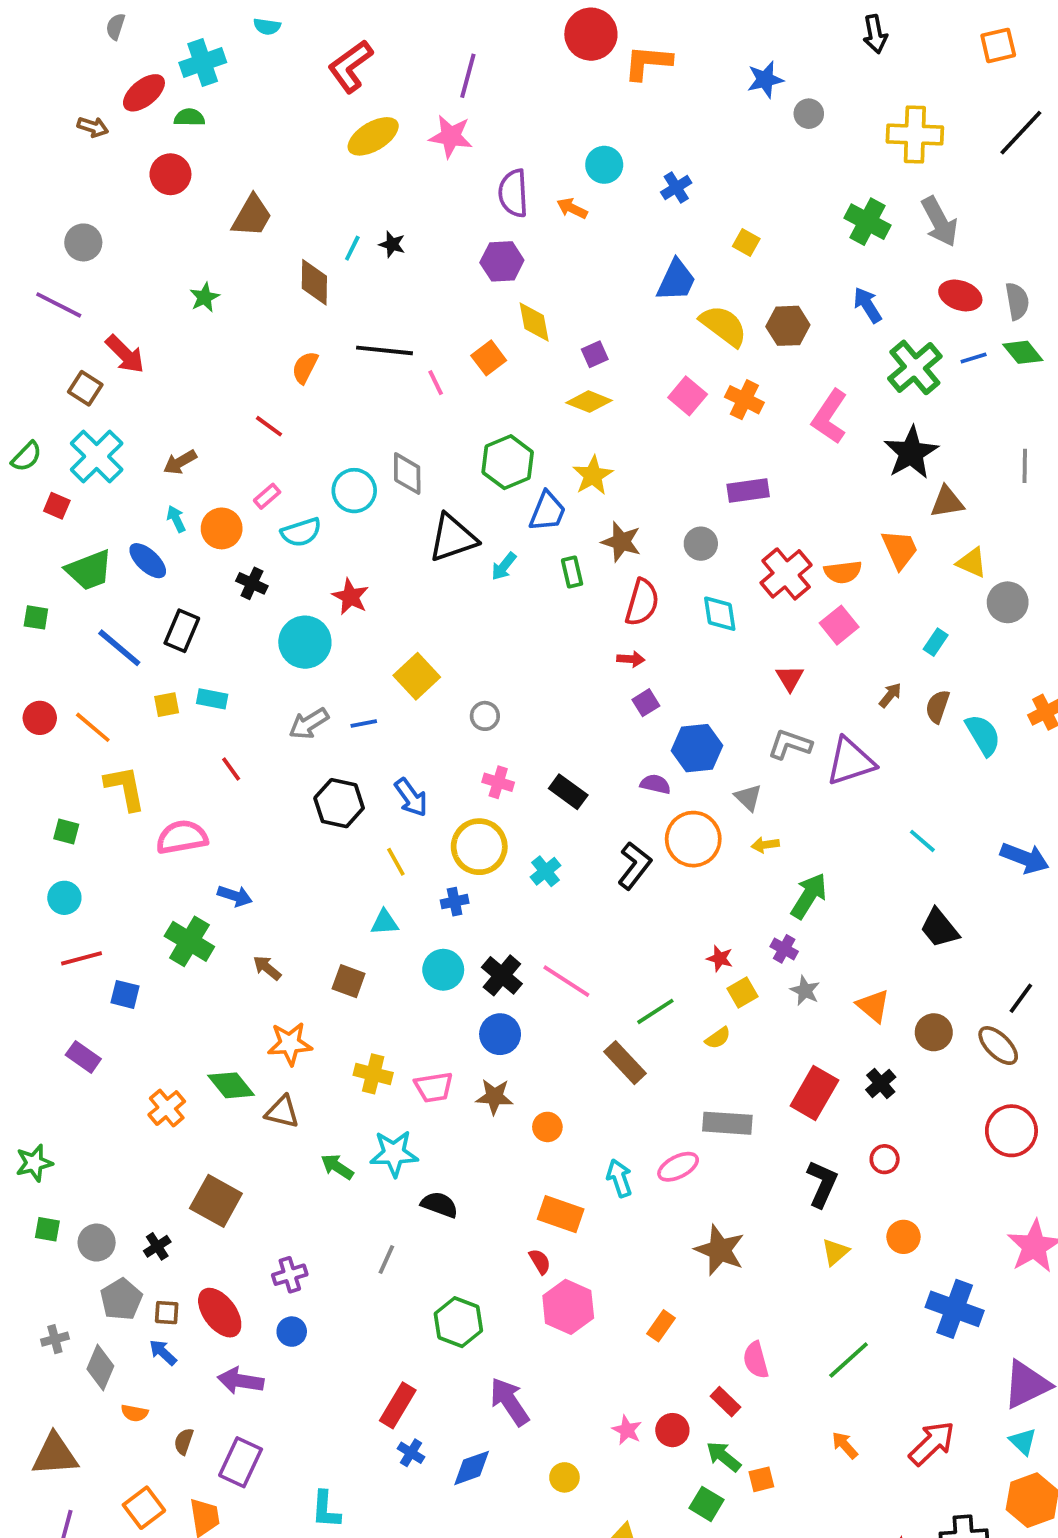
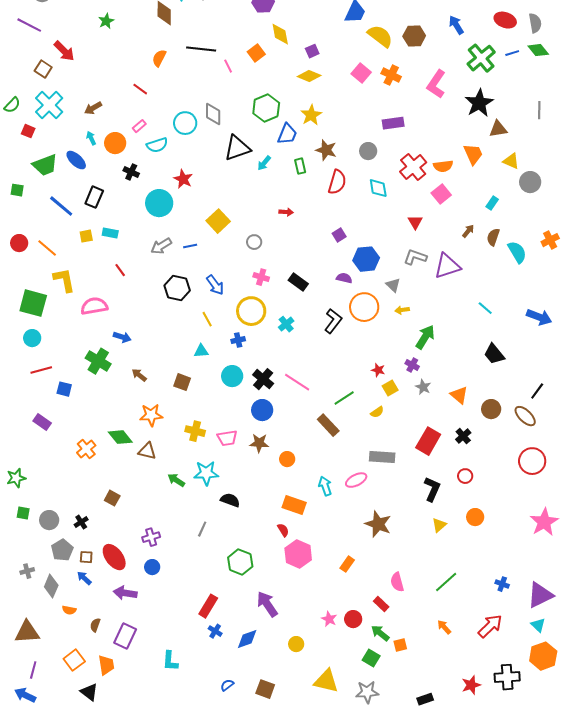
red arrow: (631, 659) -> (286, 212), moved
green square: (66, 832) -> (33, 303), size x2.0
brown square: (216, 1201) -> (112, 498), size x0.6
blue cross: (955, 1309) -> (502, 584), moved, size x0.5

